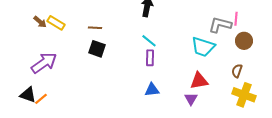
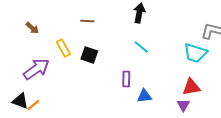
yellow rectangle: (56, 23) -> (63, 48), moved, turned 30
brown line: (95, 28) -> (87, 21), moved
purple rectangle: (150, 58) -> (126, 79), moved

